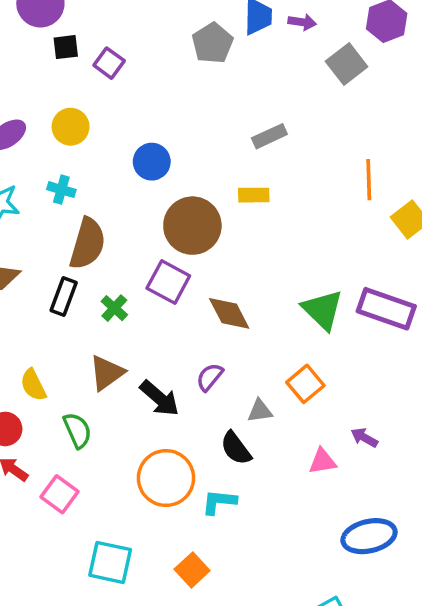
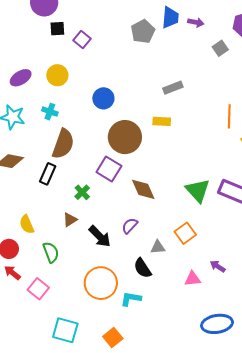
gray square: (347, 64) -> (220, 48), size x0.7
green cross: (114, 308) -> (82, 192), moved
brown triangle: (107, 373) -> (70, 220), size x0.7

